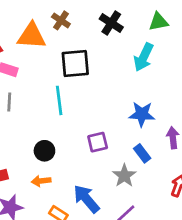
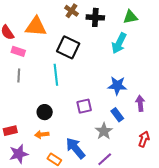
brown cross: (61, 20) -> (71, 11), moved
black cross: (111, 23) -> (95, 17), turned -30
black square: (75, 63) -> (68, 47), turned 30

